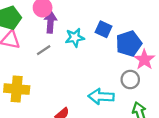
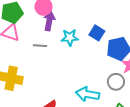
gray line: (44, 50) -> (40, 46), turned 32

